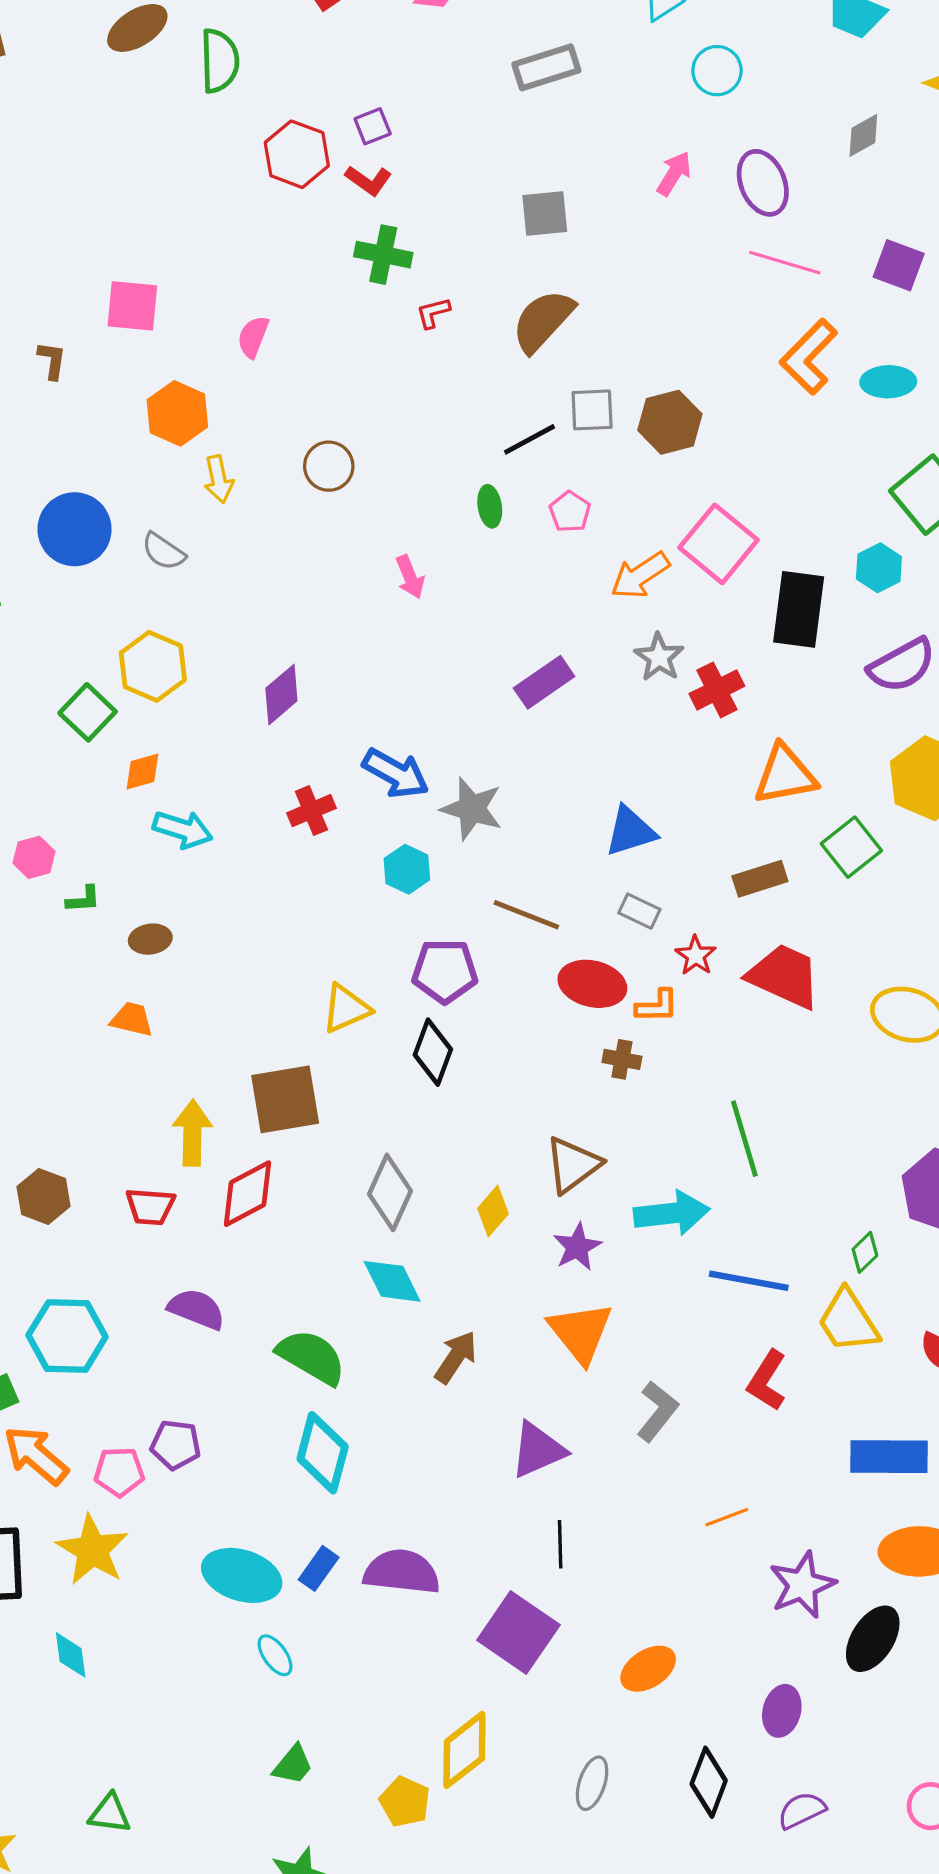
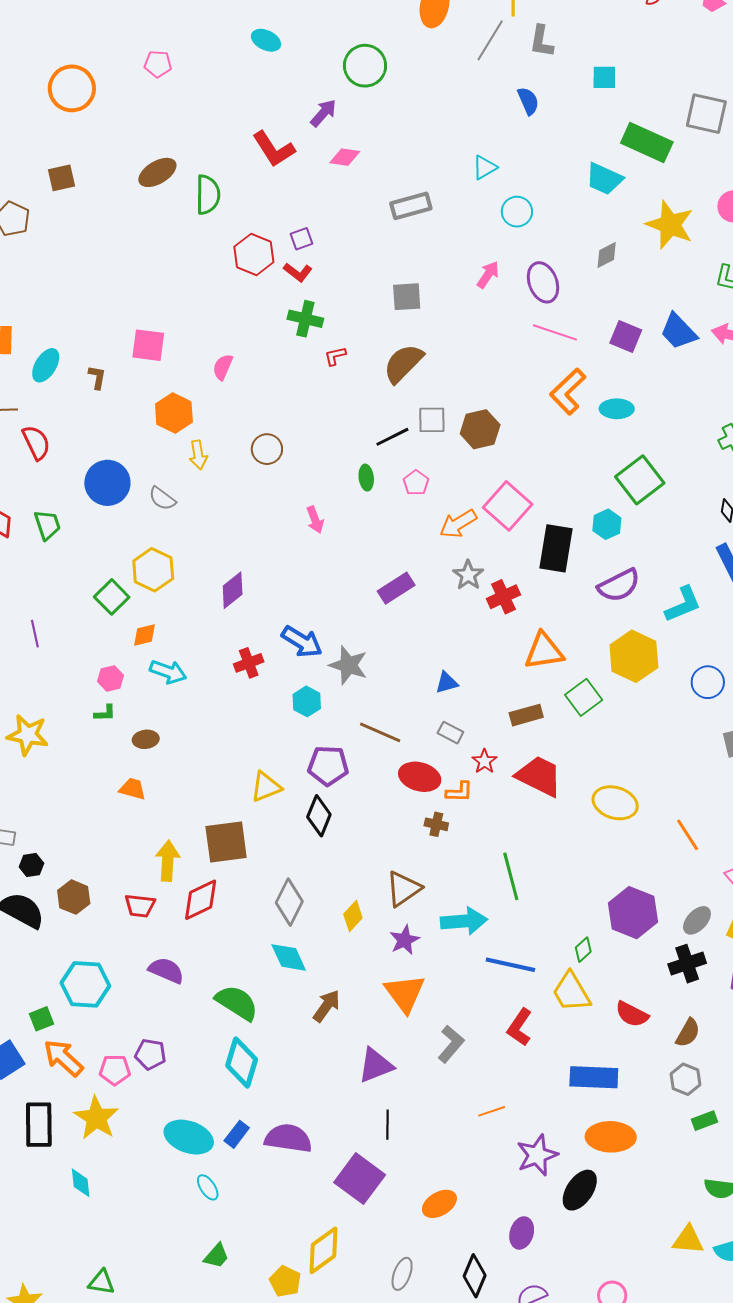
blue triangle: (630, 831) -> (447, 683), size x0.7
pink hexagon: (34, 857) -> (111, 678), moved

